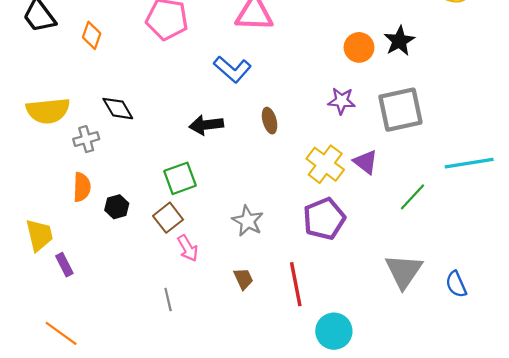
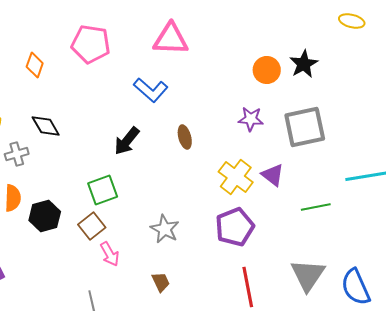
orange diamond: (92, 35) -> (35, 65), moved
black arrow: (206, 125) -> (127, 141), turned -44
green line: (412, 197) -> (316, 207), turned 36
black hexagon: (117, 207) -> (45, 216), size x1.4
red line: (296, 284) -> (248, 287), moved
blue semicircle: (456, 284) -> (356, 287), size x1.5

